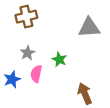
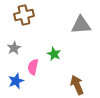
gray star: (27, 53) -> (14, 48), moved
blue star: (12, 79) -> (16, 81), moved

